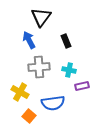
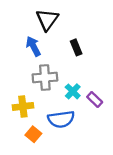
cyan cross: (69, 70) -> (73, 91), moved, turned 32
purple rectangle: (82, 86) -> (95, 99), turned 56
yellow cross: (20, 92) -> (23, 106), turned -36

